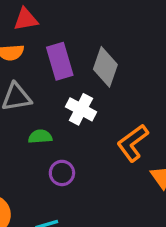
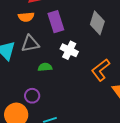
gray diamond: (105, 67) -> (97, 23), moved
purple circle: (62, 173) -> (32, 96), moved

